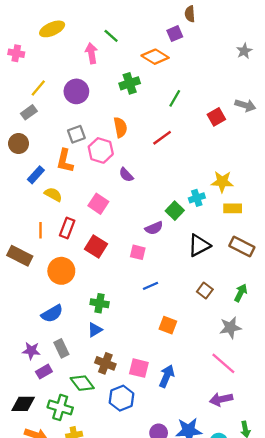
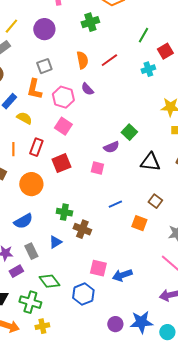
green line: (175, 98) -> (143, 35), moved
red line: (162, 138) -> (109, 60), moved
pink hexagon: (101, 150) -> (63, 97), moved
purple semicircle: (126, 175) -> (87, 89), moved
cyan cross: (197, 198) -> (148, 69), moved
black triangle: (199, 245) -> (150, 162), turned 35
red square: (96, 247) -> (61, 163), turned 36
blue line: (150, 286) -> (115, 204), moved
orange square: (168, 325) -> (139, 223), moved
blue triangle: (95, 330) -> (55, 242), moved
brown cross: (105, 363) -> (82, 229), moved
blue arrow: (167, 376) -> (122, 275), turned -132

